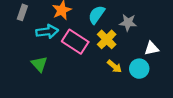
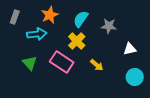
yellow cross: (107, 39) -> (77, 41), moved
pink rectangle: (75, 42) -> (62, 62), moved
cyan circle: (139, 69) -> (135, 77), moved

